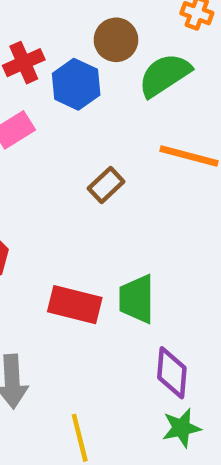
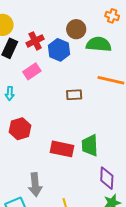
green semicircle: (165, 75) -> (99, 44), turned 40
brown rectangle: (106, 185) -> (74, 95), turned 42

